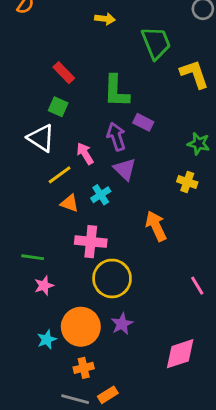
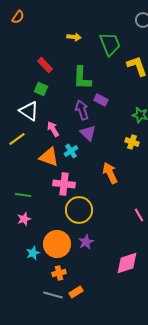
yellow arrow: (105, 19) -> (74, 37), moved
pink arrow: (85, 154) -> (53, 129), moved
yellow line: (60, 175) -> (17, 139), moved
orange triangle: (69, 203) -> (49, 157), size x1.5
pink star: (44, 286) -> (24, 219), moved

